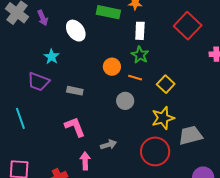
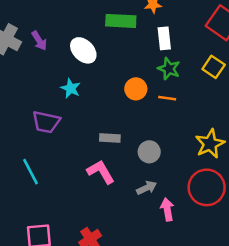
cyan star: (52, 57) -> (71, 88), moved
yellow square: (166, 84) -> (214, 67), moved
gray rectangle: (75, 91) -> (110, 138), moved
gray circle: (125, 101) -> (149, 152), moved
pink arrow: (85, 161) -> (167, 209), moved

